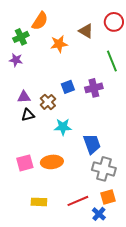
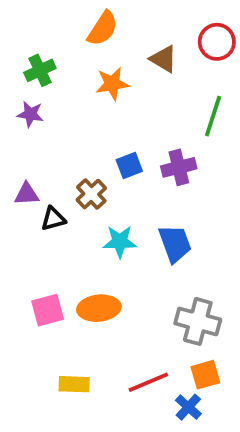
orange semicircle: (40, 21) -> (103, 29), moved
green line: (112, 61) -> (213, 116), turned 40
purple triangle: (24, 97) -> (27, 194), moved
blue trapezoid: (92, 144) -> (175, 243), moved

